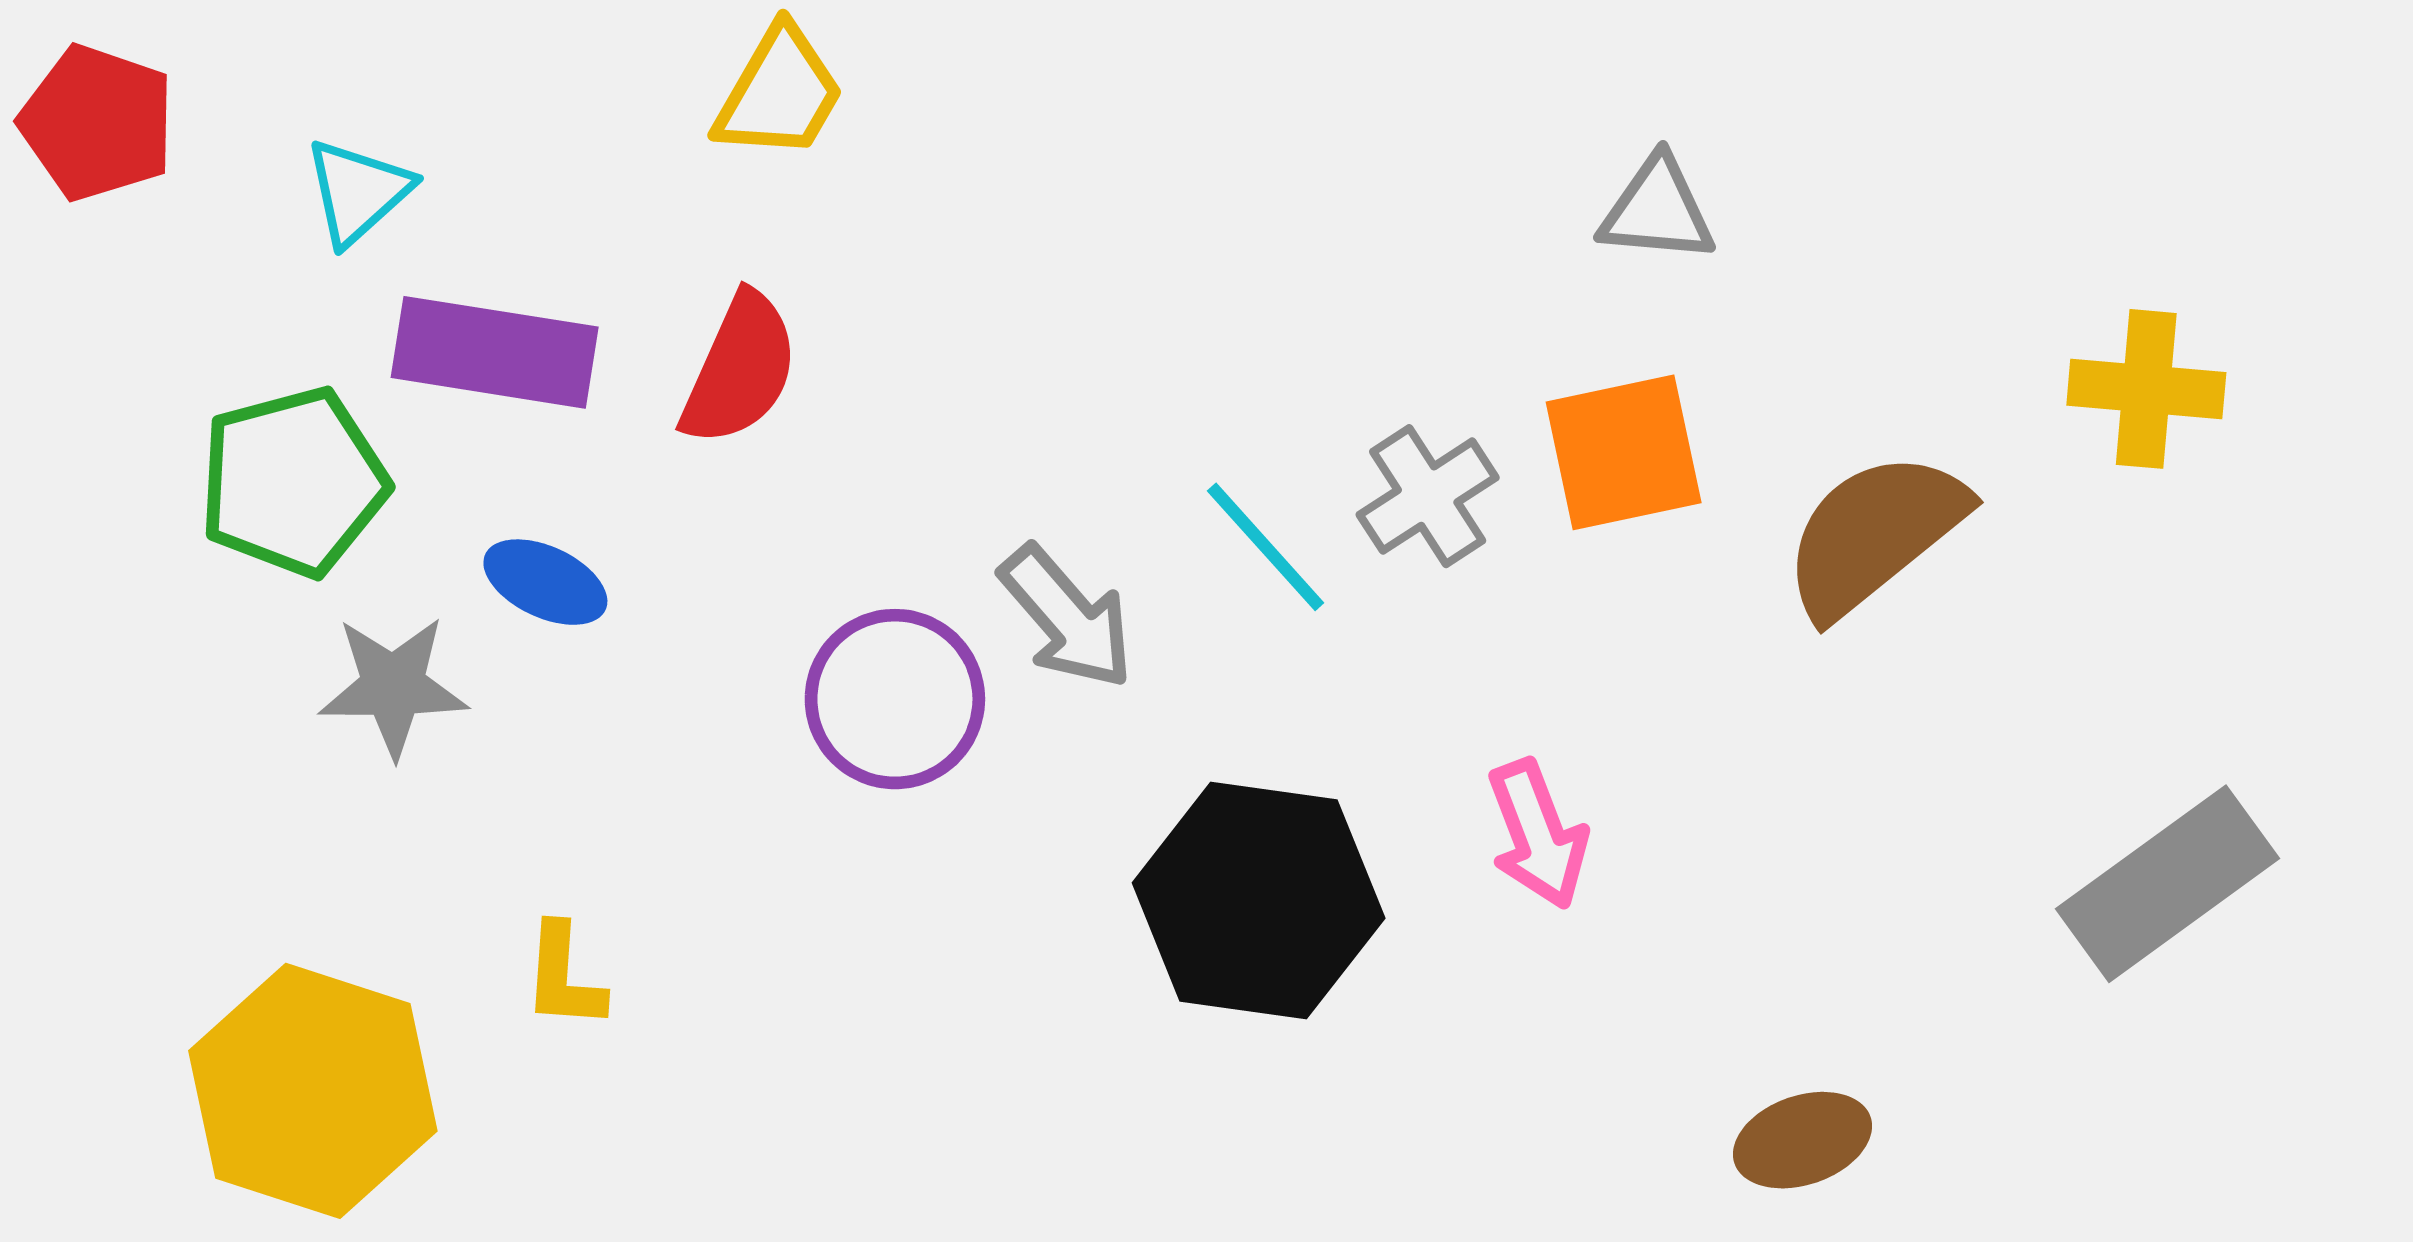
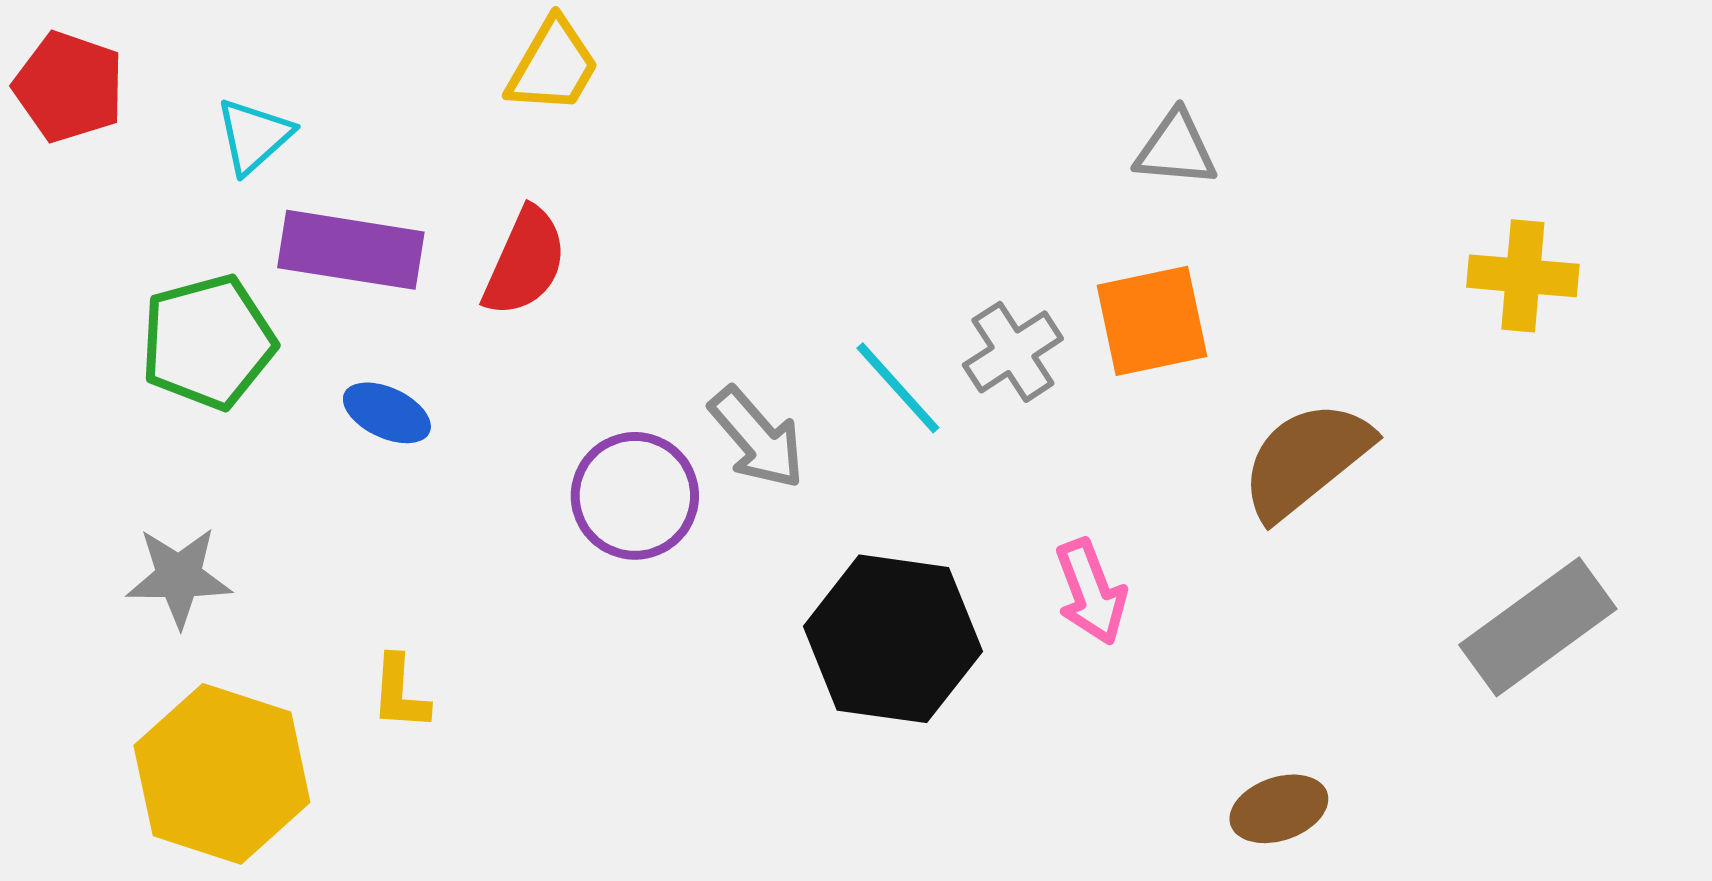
brown semicircle: (1874, 534) -> (1306, 460), moved
gray star: (393, 686) -> (179, 577), moved

